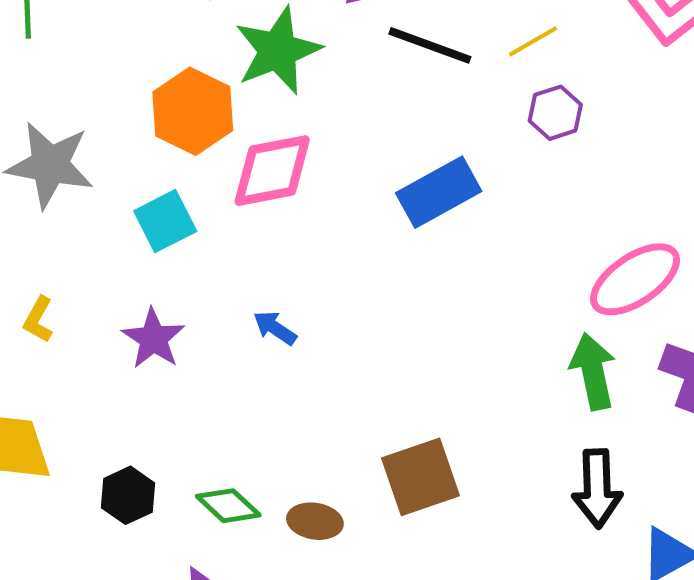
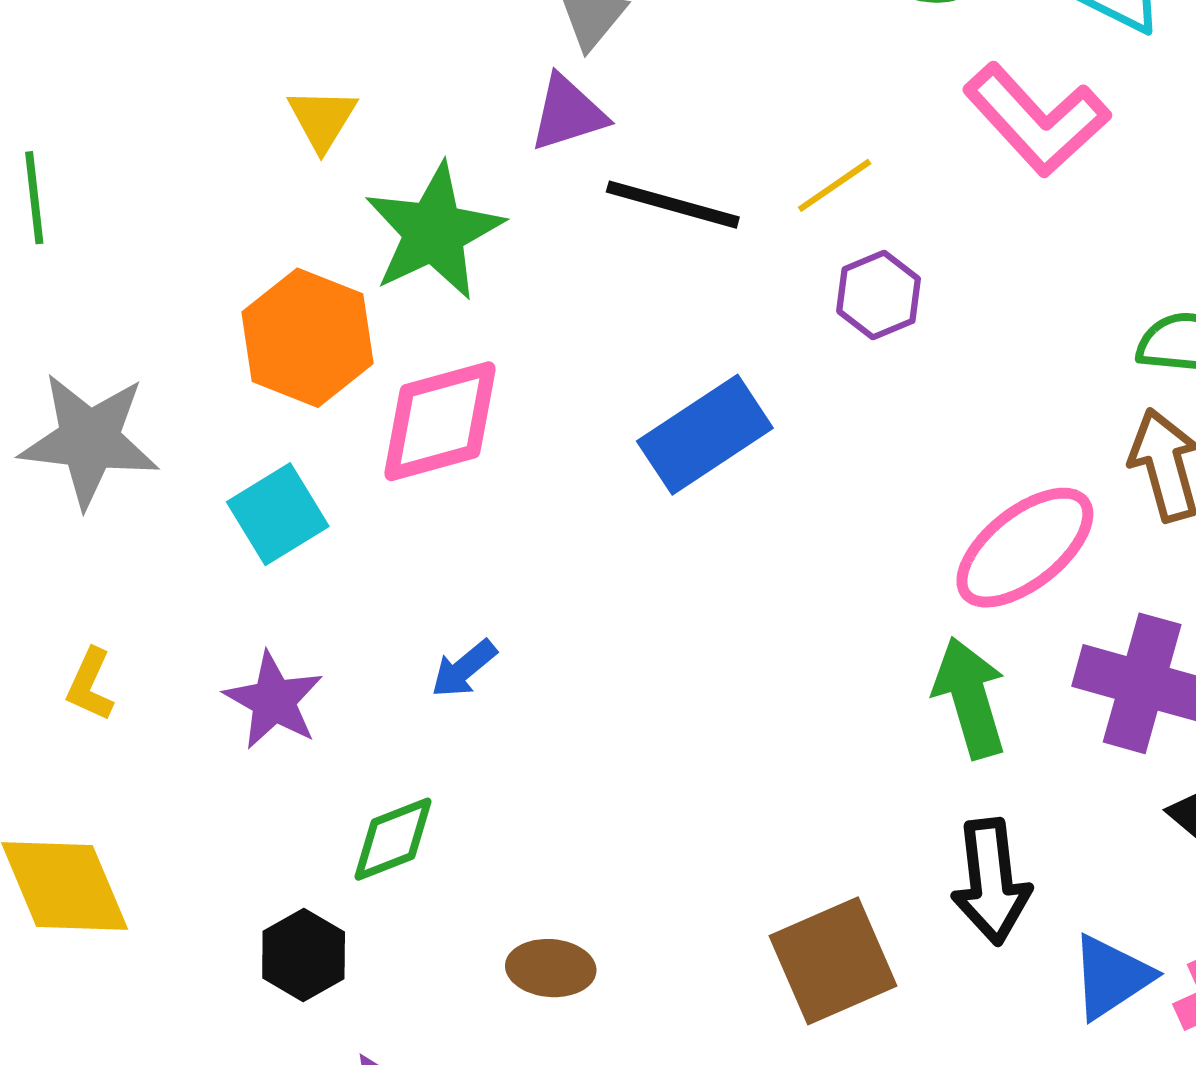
blue arrow: (275, 328) -> (464, 669), turned -69
brown square: (420, 477) -> (833, 961), moved
black hexagon: (128, 495) -> (304, 955), moved
green diamond: (228, 506) -> (393, 839), moved, turned -60

